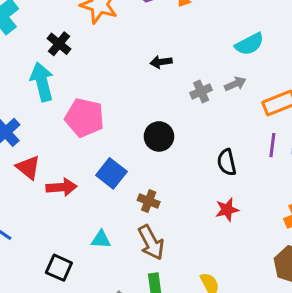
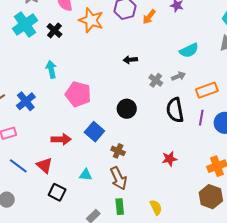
black cross: (59, 44) -> (54, 30), moved
cyan arrow: (42, 82) -> (51, 69), size x0.7
gray cross: (201, 91) -> (156, 80), turned -32
black semicircle: (227, 162) -> (175, 110), moved, size x1.4
red triangle: (28, 167) -> (45, 165), moved

